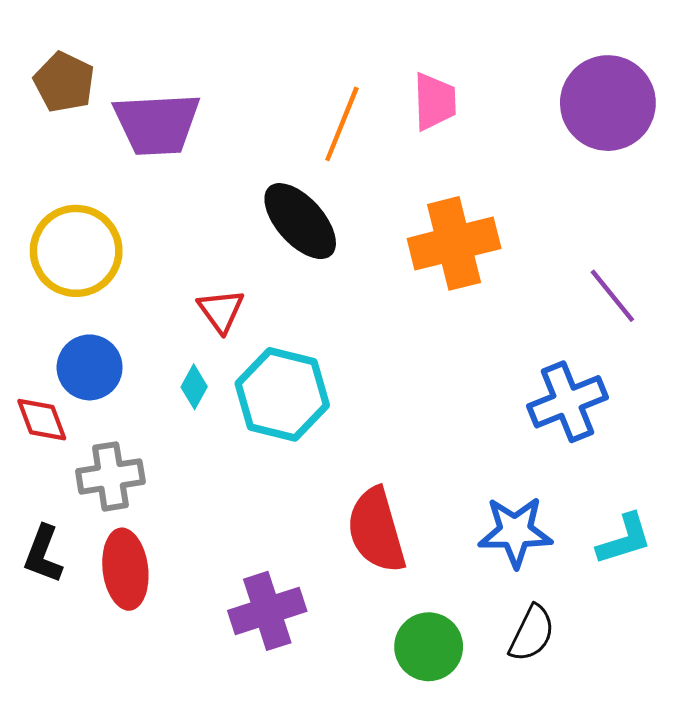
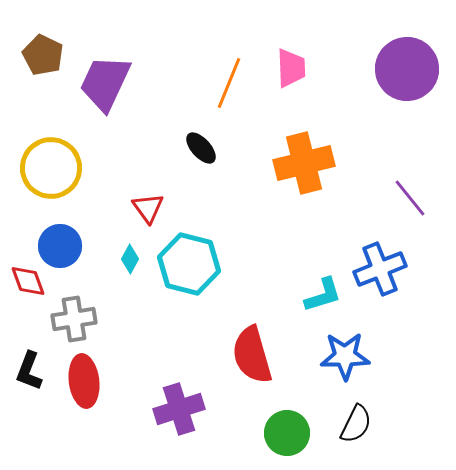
purple trapezoid: (157, 124) -> (105, 83), turned 118
black ellipse: (300, 221) -> (201, 148), size x0.6
cyan L-shape: (624, 539) -> (323, 295), moved

